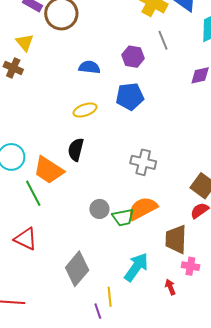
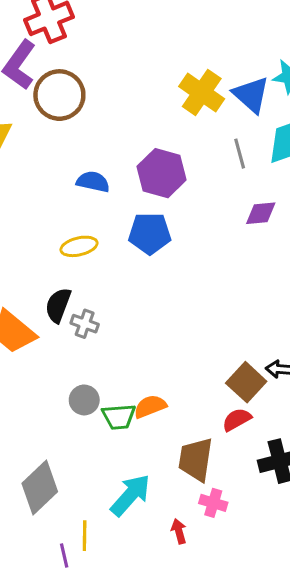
gray line: (163, 40) -> (240, 154), moved
purple hexagon: (133, 57) -> (162, 173), size x1.4
gray cross: (143, 162) -> (85, 324), moved, size x0.7
orange semicircle: (143, 208) -> (150, 406), size x0.7

